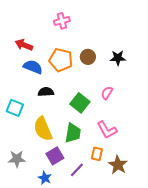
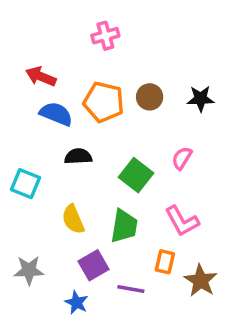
yellow semicircle: (43, 129) -> (73, 219), size x0.7
purple line: (77, 170) -> (131, 289), turned 56

